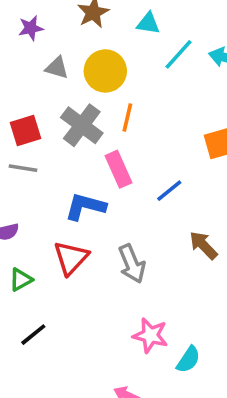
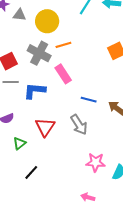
gray triangle: (57, 68) -> (19, 15), moved
orange line: (127, 118) -> (63, 45), turned 70
blue line: (169, 191) -> (89, 100), moved, turned 63
blue L-shape: (85, 207) -> (35, 91), moved

